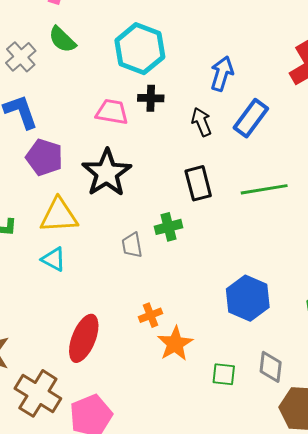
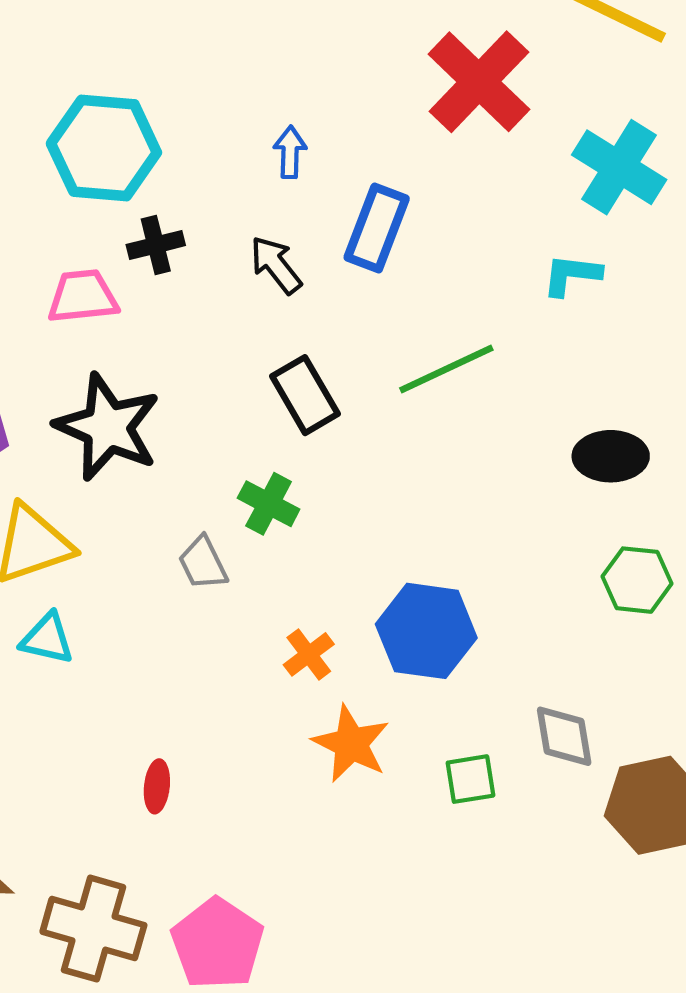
blue arrow: (222, 74) -> (290, 152), size x0.7
green cross: (169, 227) -> (269, 504), turned -32
blue hexagon: (248, 298) -> (426, 631), moved
orange cross: (151, 315) -> (309, 654), moved
red ellipse: (84, 338) -> (157, 786), size x0.5

